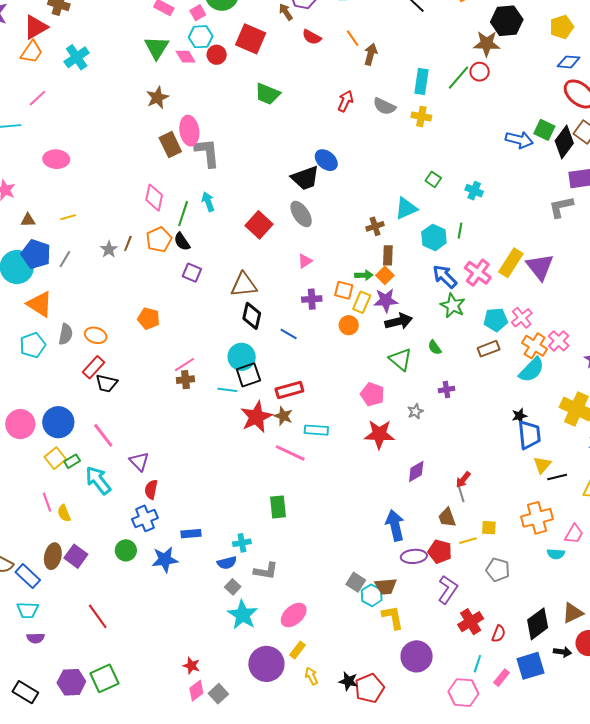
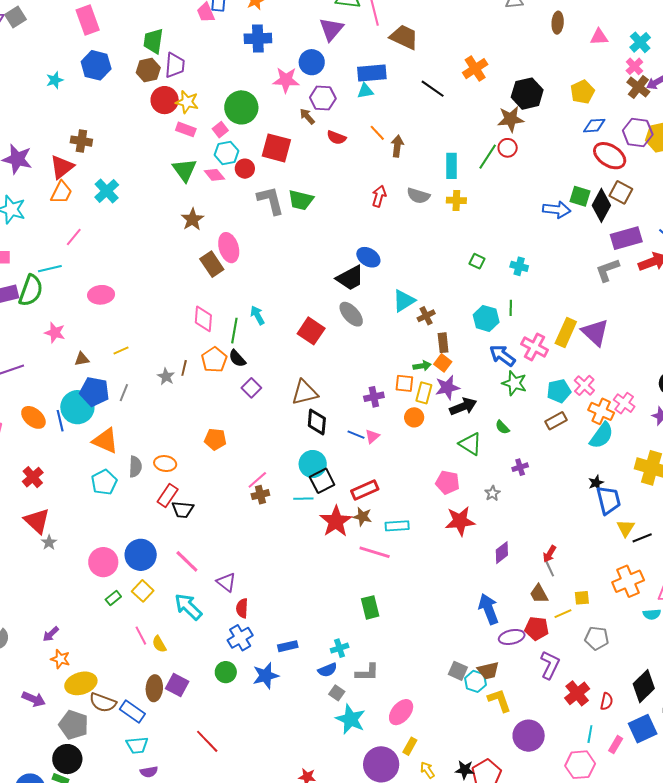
gray L-shape: (207, 153) -> (271, 200), moved
cyan triangle: (406, 208) -> (404, 301), moved
pink triangle: (305, 261) -> (372, 436), moved
purple square: (192, 273) -> (251, 388), turned 30
green rectangle: (72, 461) -> (113, 598), moved

